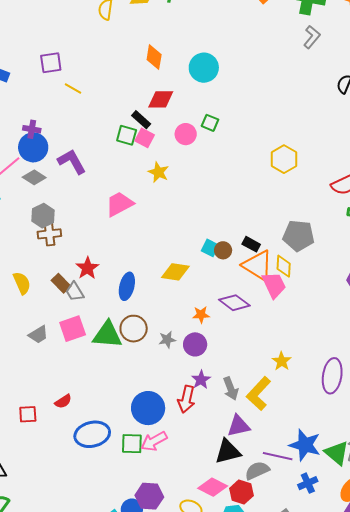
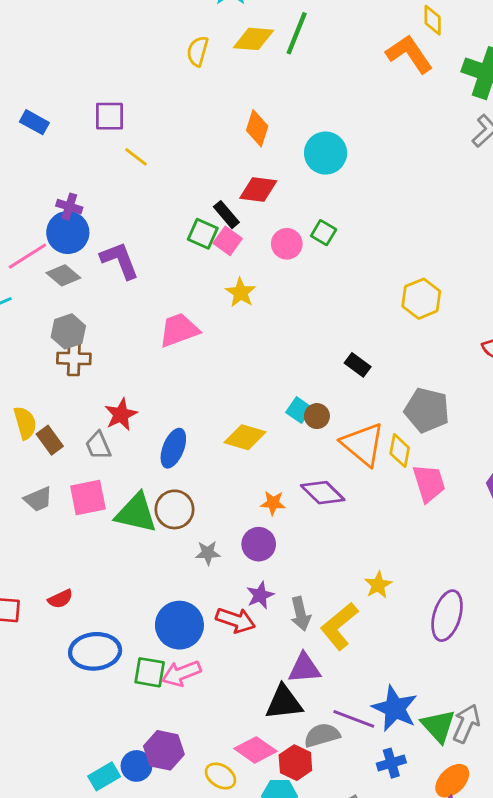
black rectangle: (251, 244) -> (358, 365), moved
brown rectangle: (61, 283) -> (50, 440), moved
pink trapezoid: (274, 285) -> (429, 483), moved
gray star: (167, 340) -> (208, 553), moved
red arrow: (186, 399) -> (236, 620), turned -92

